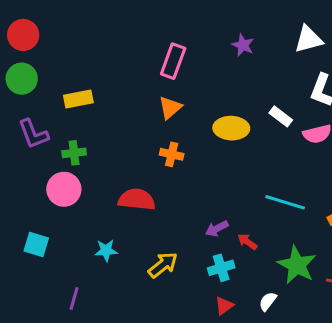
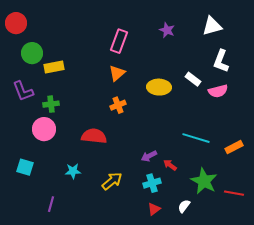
green circle: (22, 79) -> (32, 53), moved
orange cross: (172, 154) -> (118, 105), turned -35

